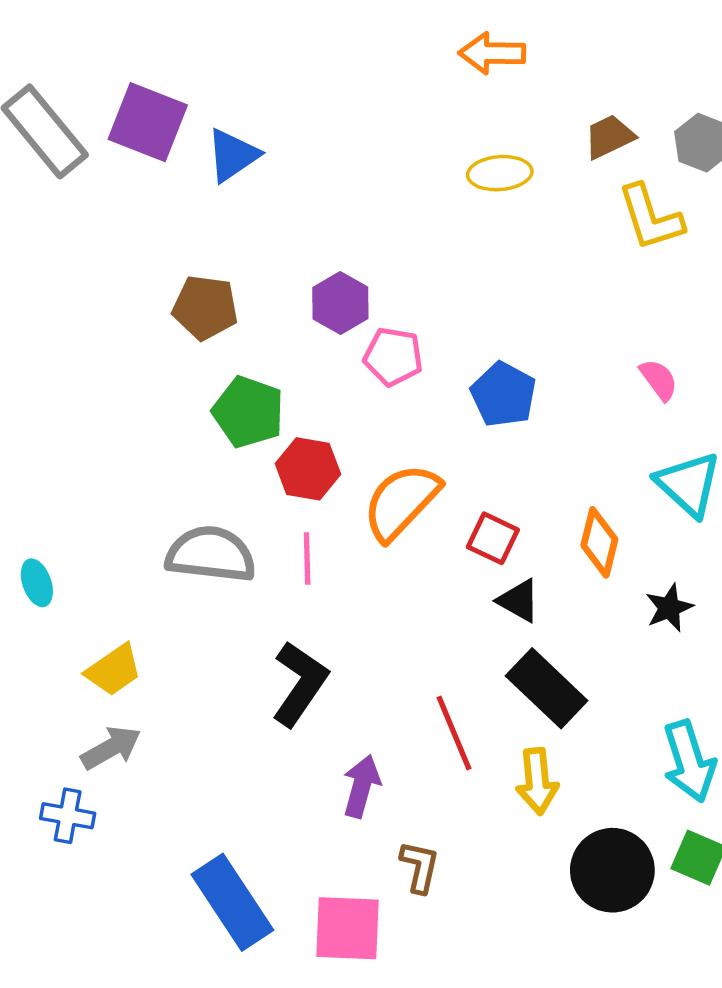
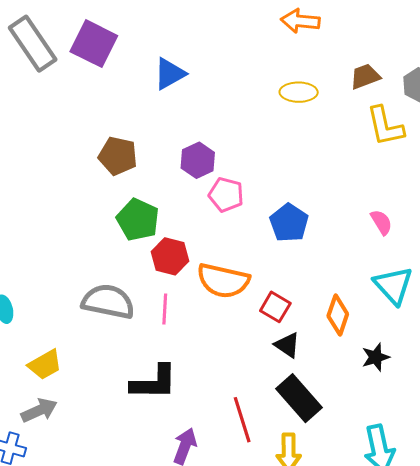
blue triangle: (233, 155) -> (170, 74), moved
orange semicircle: (401, 502) -> (223, 281), turned -126
black L-shape: (300, 684) -> (154, 382), turned 51

